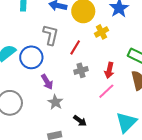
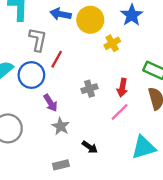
gray L-shape: (51, 35) -> (38, 40), moved
red line: (75, 47) -> (57, 59), moved
cyan triangle: (126, 122) -> (144, 147), turned 30

